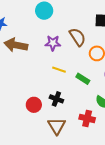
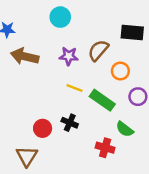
brown semicircle: (77, 37) -> (98, 50), turned -108
green rectangle: (83, 79) -> (102, 100), size x1.5
brown triangle: (57, 126) -> (27, 156), moved

